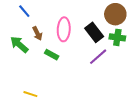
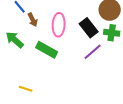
brown arrow: (37, 33) -> (33, 20), moved
green rectangle: (52, 55) -> (47, 50), size x1.5

